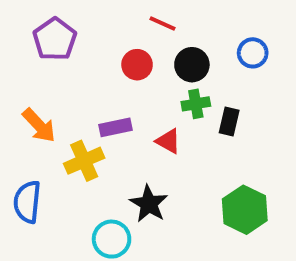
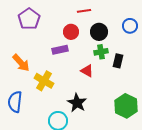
red line: (163, 24) -> (84, 11), turned -32
purple rectangle: (115, 127) -> (60, 50), moved
yellow cross: (84, 161) -> (44, 81), turned -36

